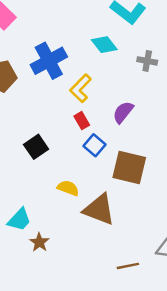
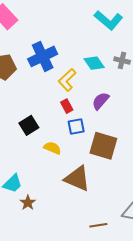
cyan diamond: (104, 45) -> (94, 63), moved
blue square: (94, 145) -> (76, 126), turned 36
yellow semicircle: (68, 188) -> (52, 148), moved

